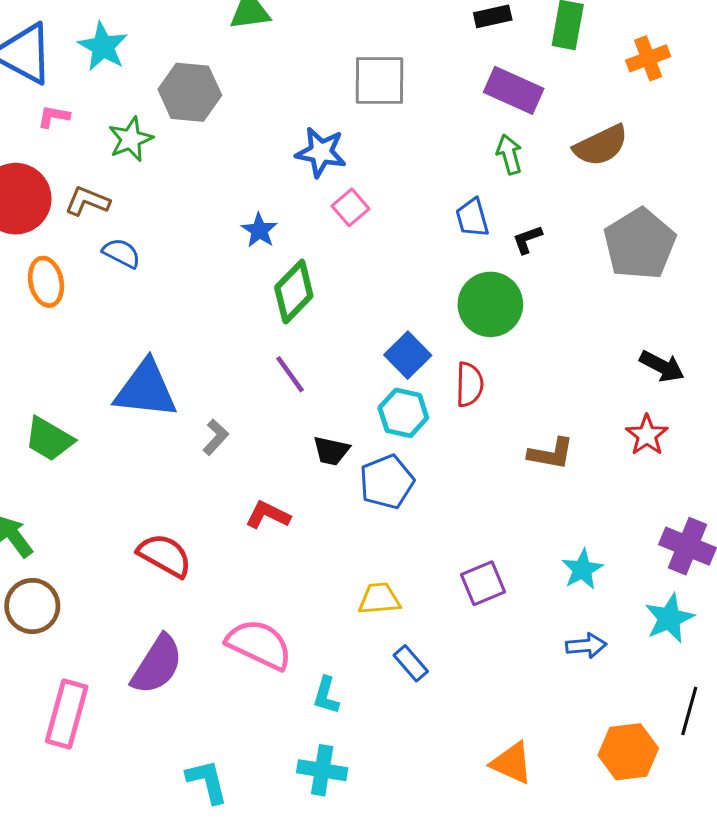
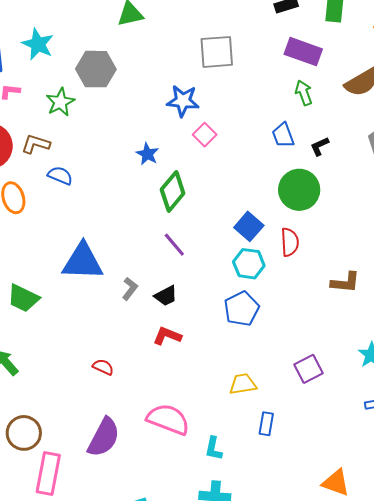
black trapezoid: (331, 451) -> (166, 296), moved, turned -35
red semicircle: (165, 555) -> (103, 367), size x0.6
brown circle: (32, 606) -> (24, 433), moved
blue rectangle: (411, 663) -> (266, 424), turned 55

